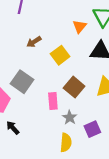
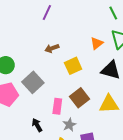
black arrow: (13, 128) -> (37, 125), moved

